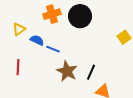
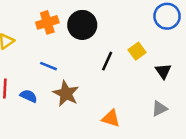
blue semicircle: (37, 40) -> (29, 96), moved
black line: (91, 72) -> (107, 61), moved

